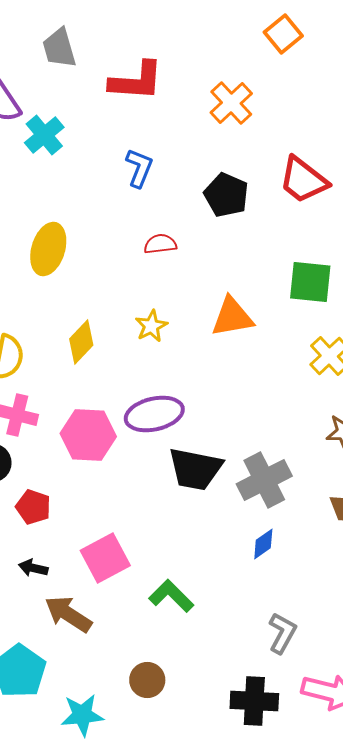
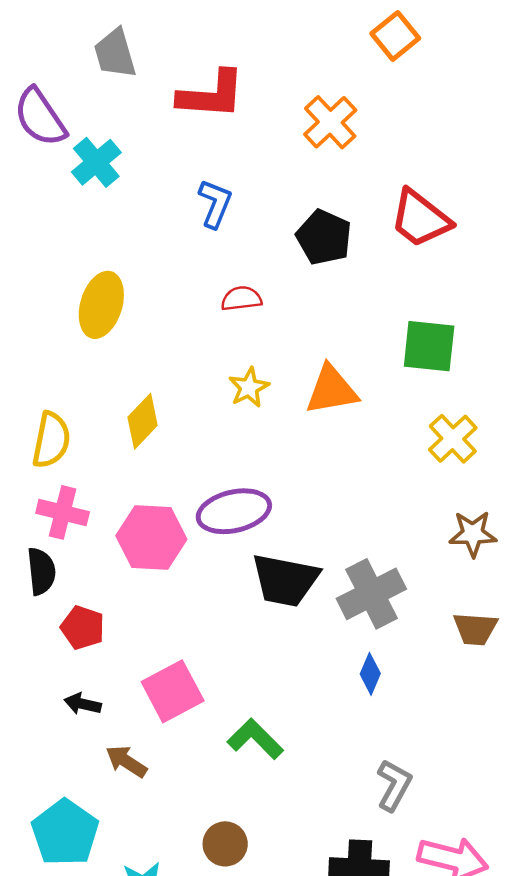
yellow star: (151, 326) -> (249, 387), moved
blue diamond: (263, 544) -> (370, 674), turned -32
brown arrow: (68, 614) -> (126, 761), size x0.7

